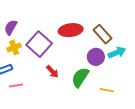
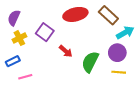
purple square: (39, 44) -> (45, 32), size x0.7
purple circle: (96, 57) -> (117, 53), moved
red arrow: (52, 72) -> (66, 51), moved

